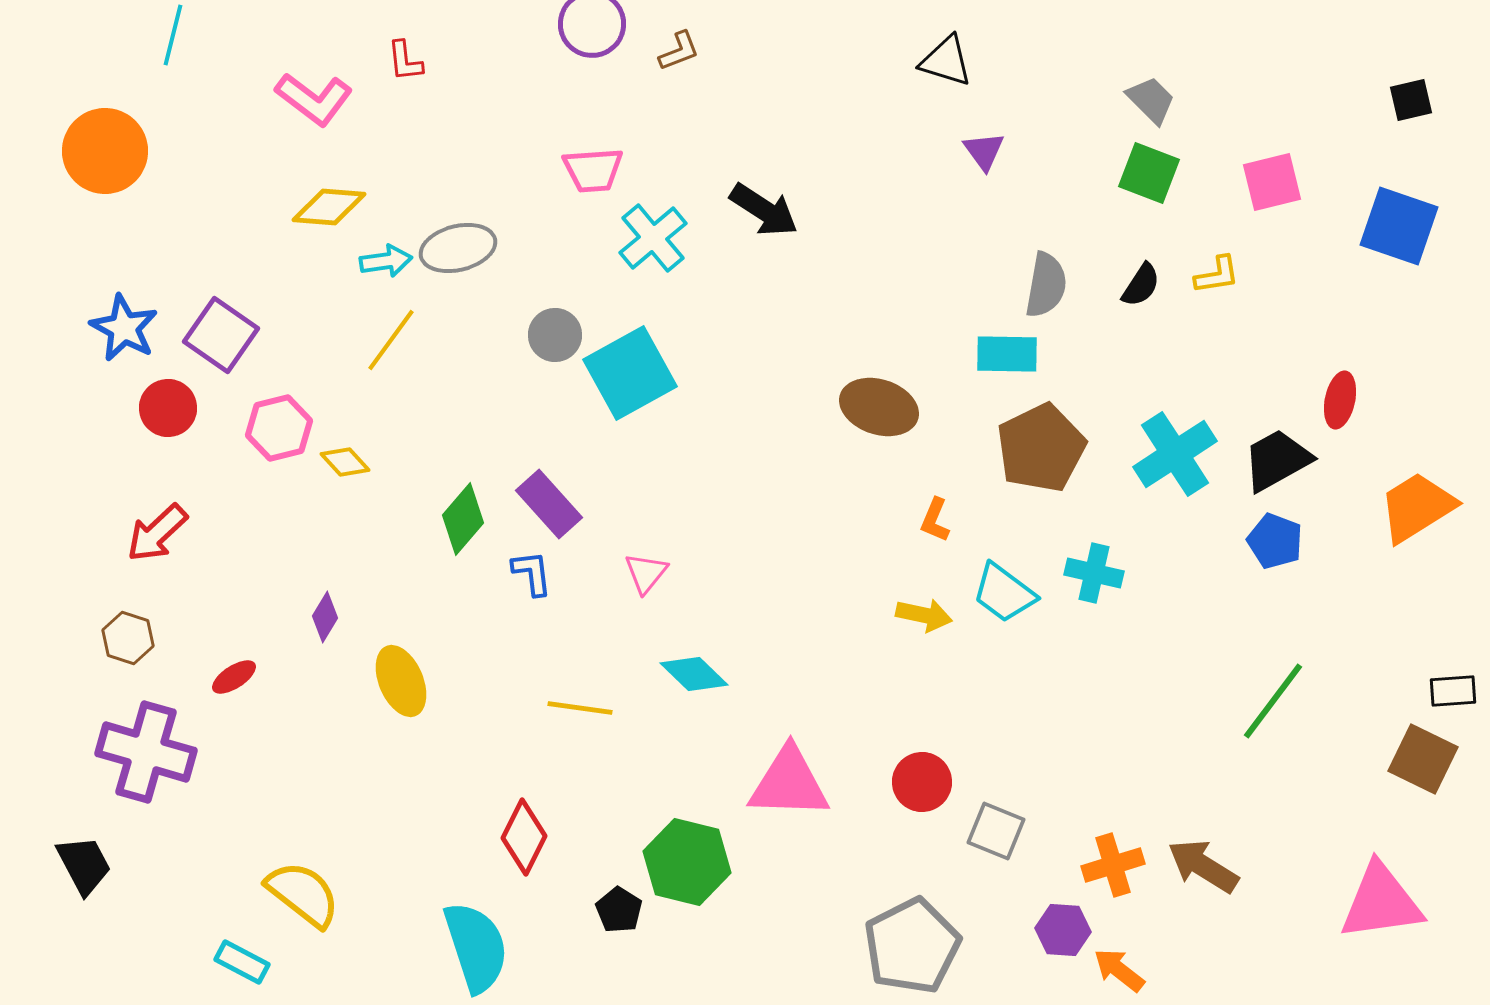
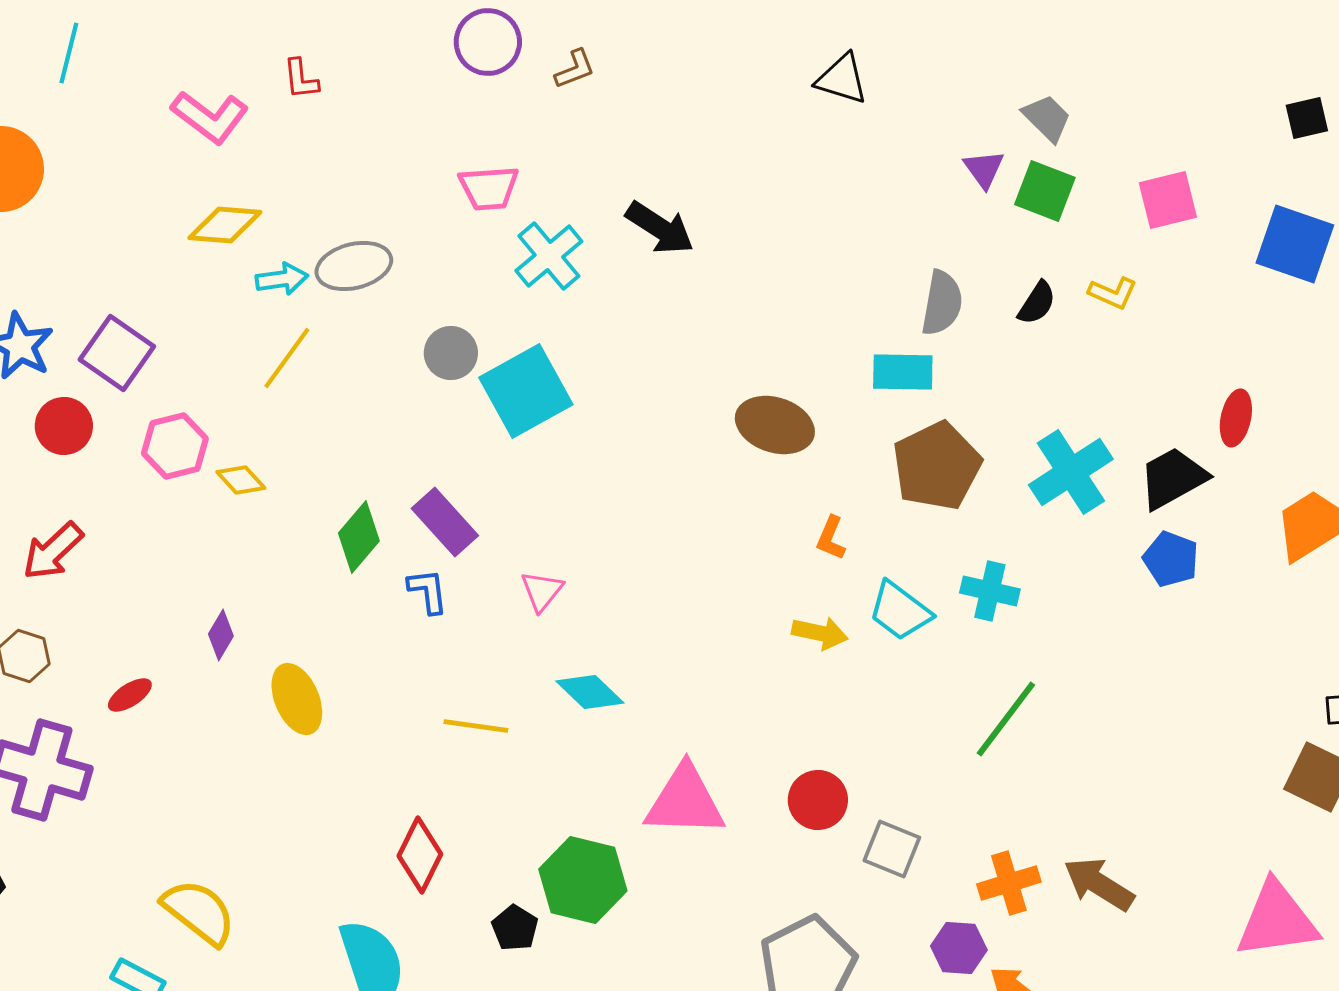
purple triangle: (984, 151) -> (984, 169), moved
yellow L-shape: (1217, 275) -> (1113, 293), turned 33
green line: (1273, 701) -> (1006, 719), moved

